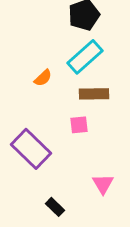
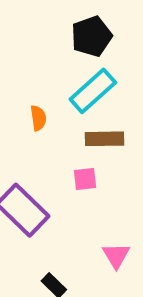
orange semicircle: (43, 78) -> (38, 118), turned -54

